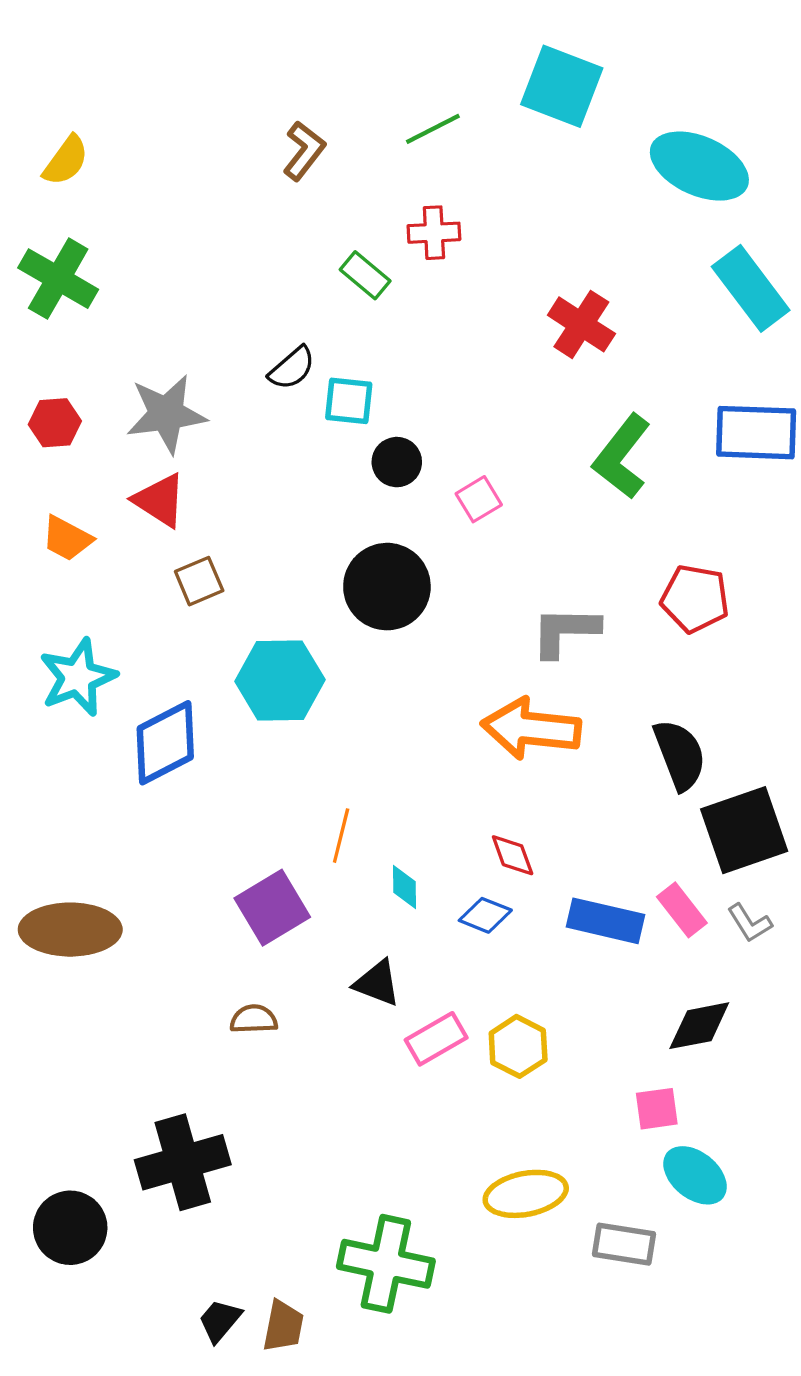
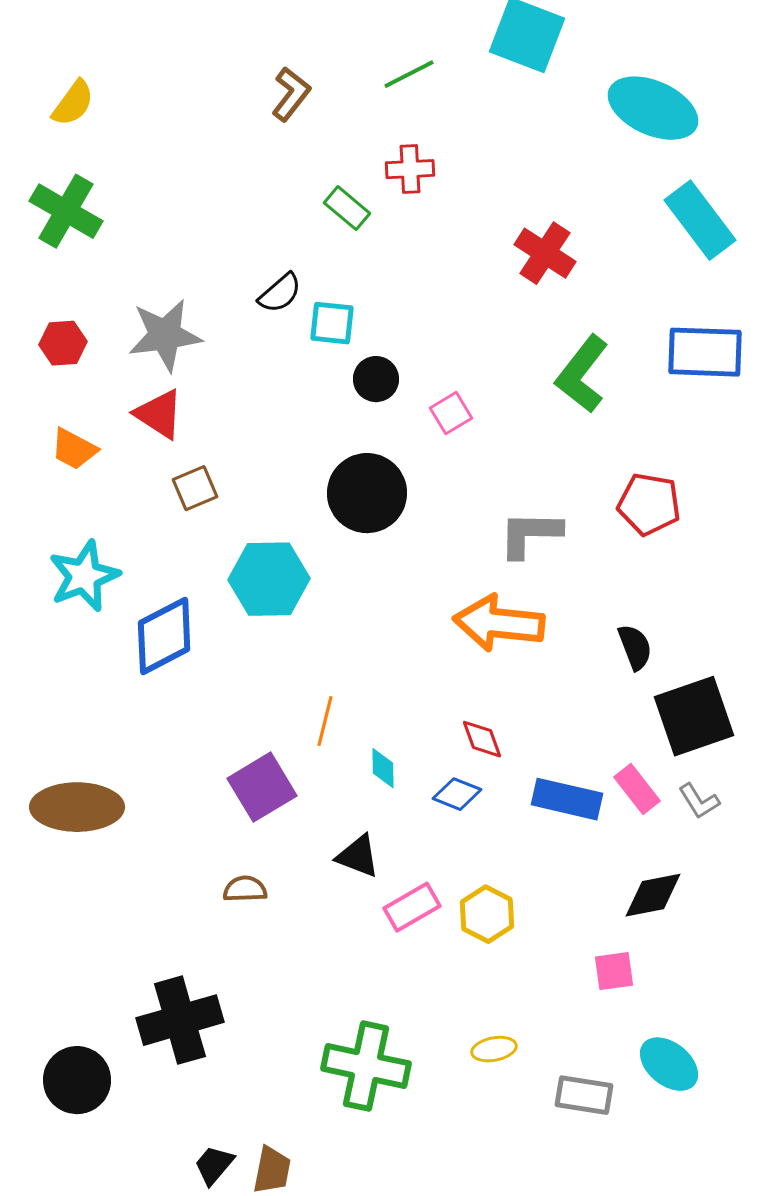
black semicircle: (680, 755) -> (635, 647), size x0.7
cyan ellipse: (695, 1175) -> (669, 1064), moved
yellow ellipse: (526, 1194) -> (494, 1049), size x0.6
green cross: (386, 1264) -> (366, 1066), moved

